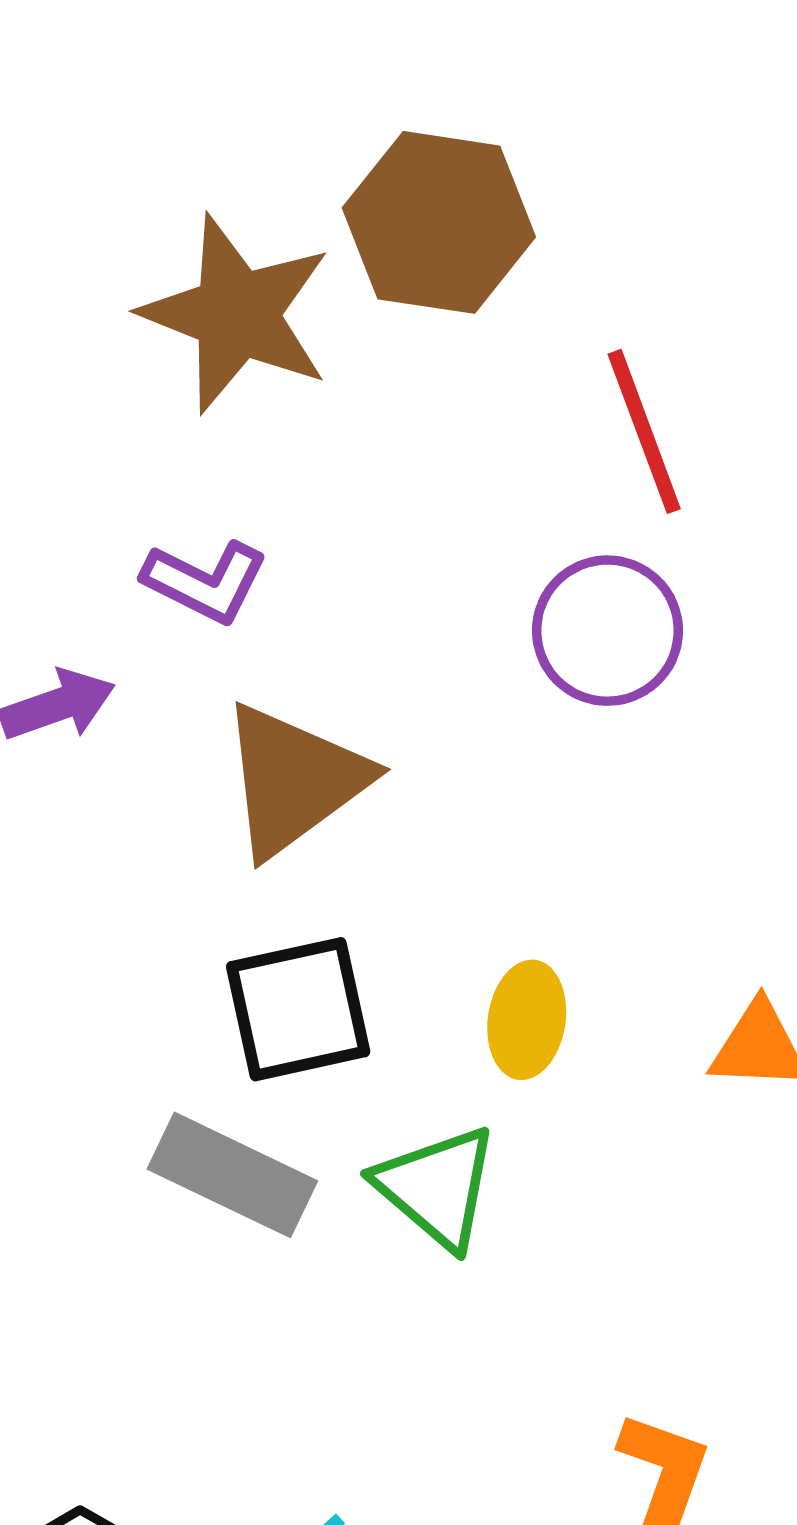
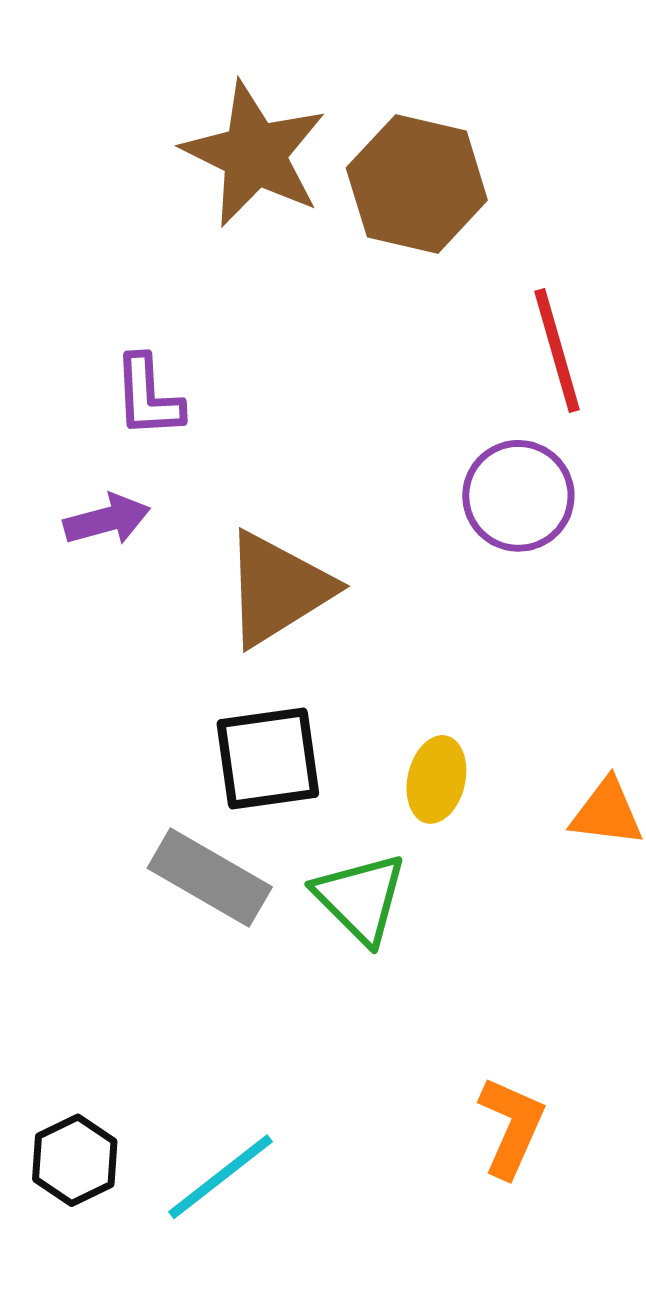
brown star: (237, 314) -> (254, 154), moved
purple L-shape: (205, 582) -> (148, 396), moved, turned 56

